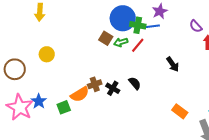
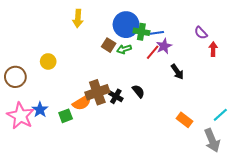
purple star: (160, 11) -> (164, 46), moved
yellow arrow: (40, 12) -> (78, 18), moved
red line: (138, 45) -> (153, 52), moved
brown cross: (95, 84) -> (97, 92), size x1.6

